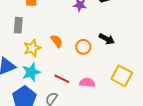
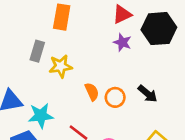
orange semicircle: (57, 41) -> (92, 92), moved
yellow star: (32, 48) -> (61, 66), moved

